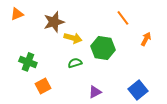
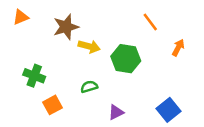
green semicircle: (75, 63) -> (89, 87), moved

